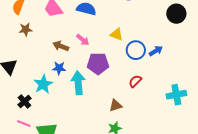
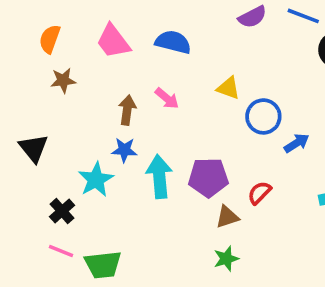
brown arrow: (61, 46) -> (127, 110), turned 77
blue arrow: (156, 51) -> (297, 143), moved
purple pentagon: (98, 64) -> (208, 177), moved
red semicircle: (135, 81) -> (259, 193), moved

